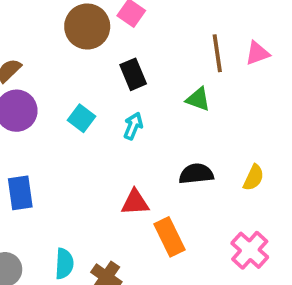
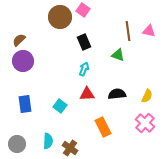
pink triangle: (257, 53) -> (149, 31), turned 32
cyan square: (81, 118) -> (60, 106), moved
red triangle: (135, 202) -> (87, 94), moved
pink cross: (250, 250) -> (145, 123), moved

